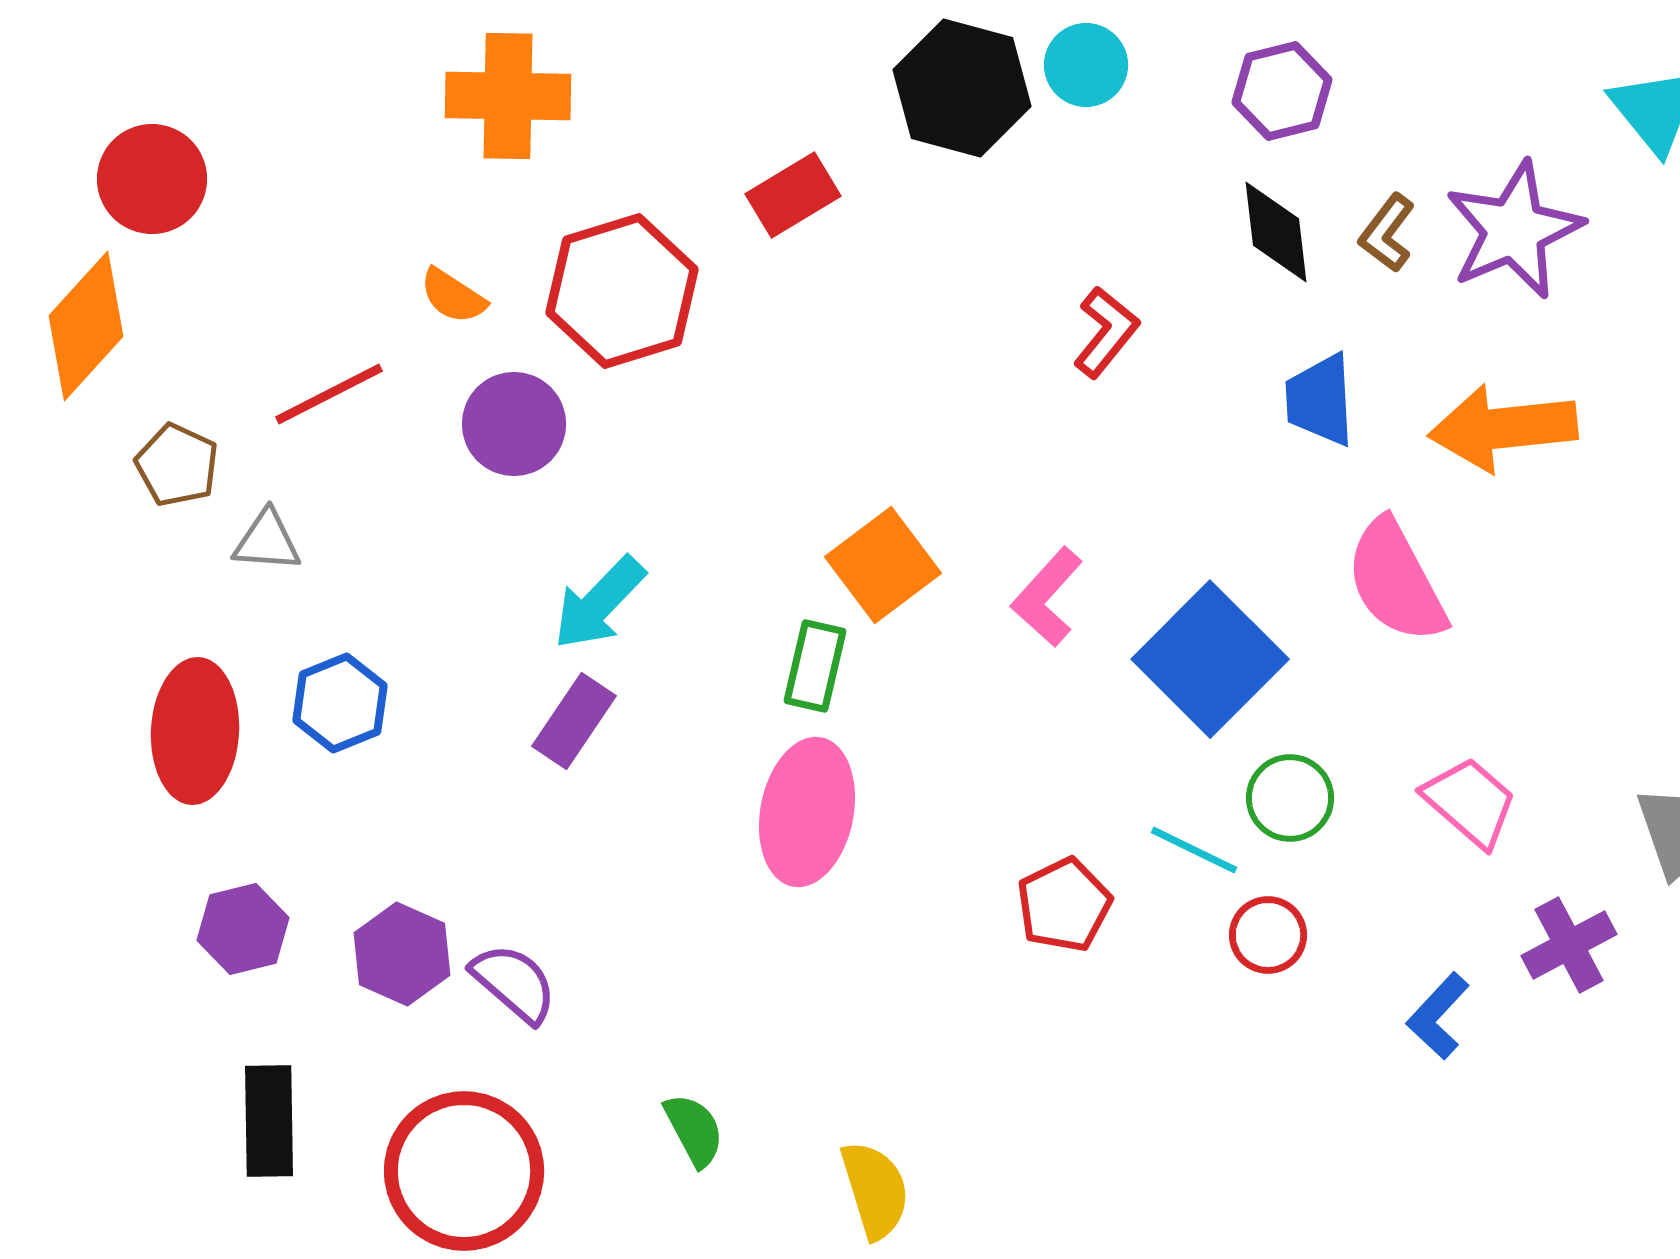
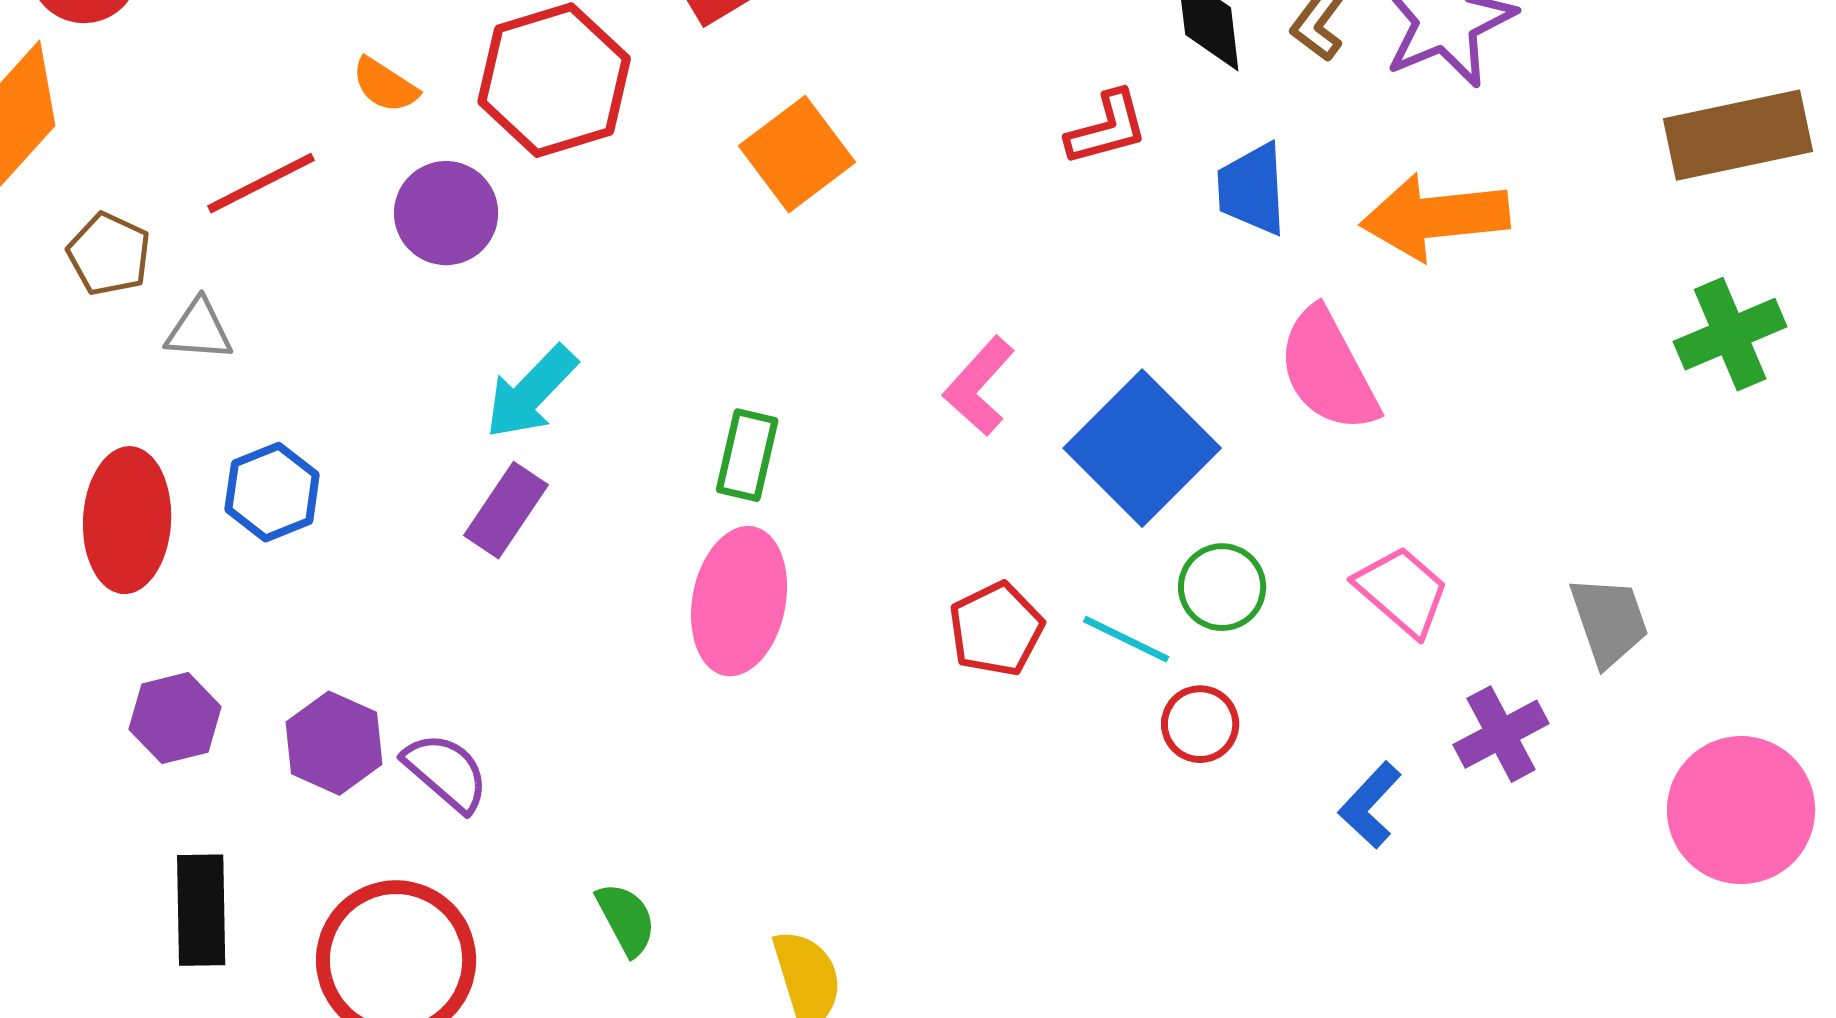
red L-shape: (1106, 332) -> (1107, 128), moved, turned 36
orange square: (883, 565) -> (797, 154), moved
red pentagon: (1064, 905) -> (996, 629), moved

